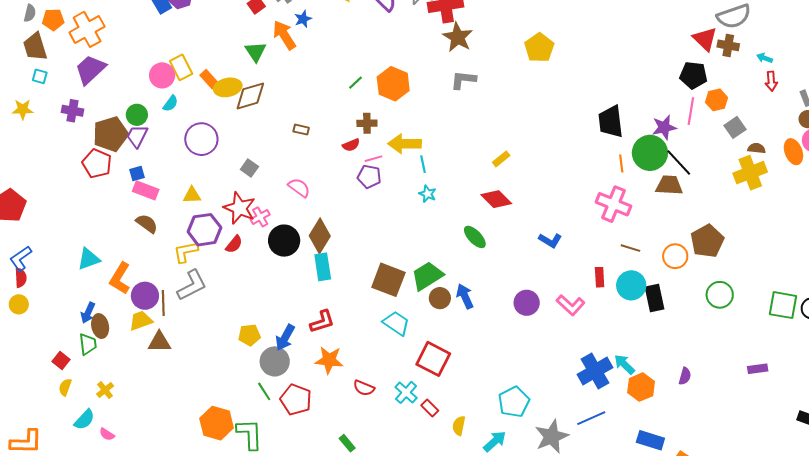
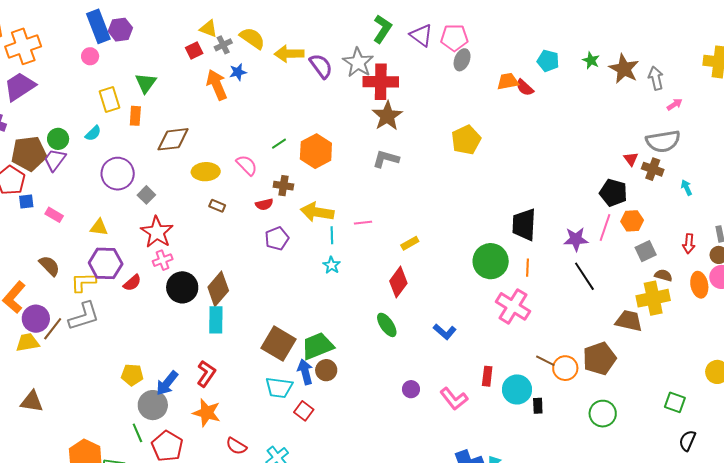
red triangle: (705, 39) -> (631, 159), size x0.6
green triangle: (256, 52) -> (146, 83), moved
cyan arrow: (765, 58) -> (686, 188), turned 35
pink circle: (162, 75) -> (90, 56), moved, size x0.7
orange rectangle: (209, 79) -> (135, 116), turned 36
red arrow: (771, 81) -> (689, 244), moved
yellow ellipse: (228, 87) -> (206, 172), moved
brown rectangle: (301, 130) -> (217, 206), moved
green circle: (650, 153) -> (491, 261), moved
pink line: (374, 159) -> (363, 223), moved
gray square: (249, 168) -> (146, 195), moved
blue square: (137, 173) -> (26, 201), moved
purple pentagon: (369, 177) -> (277, 239), turned 30
brown trapezoid: (669, 185) -> (629, 321), moved
pink semicircle: (299, 188) -> (247, 165), moved
pink rectangle: (146, 190) -> (54, 215), size x0.7
red diamond: (496, 199) -> (398, 282), turned 72
red star: (240, 208) -> (157, 232), moved
brown semicircle: (147, 224) -> (49, 266), moved
green ellipse: (475, 237) -> (387, 325), moved
brown line: (630, 248) -> (545, 361), moved
blue arrow: (465, 296) -> (305, 372), moved
black rectangle: (654, 298) -> (538, 406), size x0.6
brown line: (163, 303) -> (53, 329), turned 30
purple circle: (527, 303) -> (411, 389), size x0.7
green square: (783, 305) -> (675, 402), moved, size x0.7
red L-shape: (322, 322) -> (206, 374), turned -48
cyan trapezoid: (396, 323) -> (279, 388), turned 144
brown triangle: (159, 342) -> (32, 402), moved
red square: (433, 359) -> (304, 411), moved, size x0.6

